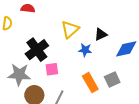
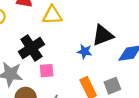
yellow triangle: (70, 29) -> (52, 15), moved, turned 36
black triangle: (101, 34) -> (103, 35), size x1.5

